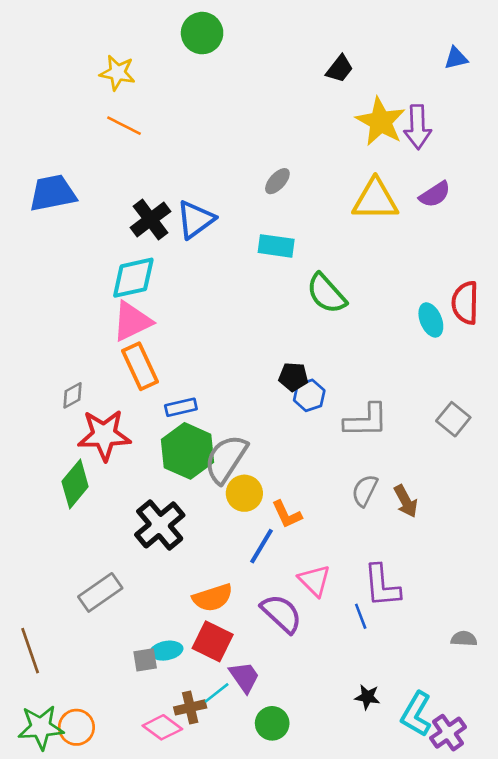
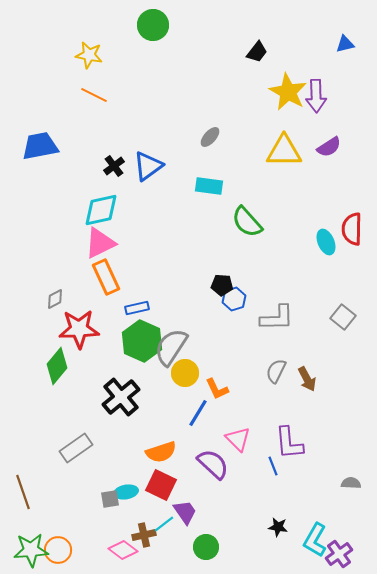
black cross: (150, 219) -> (114, 166), size x0.7

